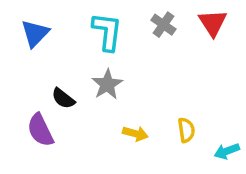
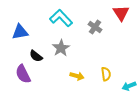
gray cross: (163, 25) -> (95, 27), moved
cyan L-shape: (107, 32) -> (61, 18), turned -50
blue triangle: (35, 33) -> (20, 32), moved, turned 36

